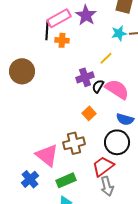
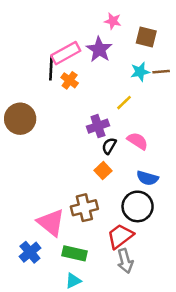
orange cross: (62, 40) -> (70, 80), turned 32
black semicircle: (98, 86) -> (109, 146), moved
pink semicircle: (117, 89) -> (138, 141), size x0.7
green rectangle: (66, 180) -> (74, 253), turned 36

